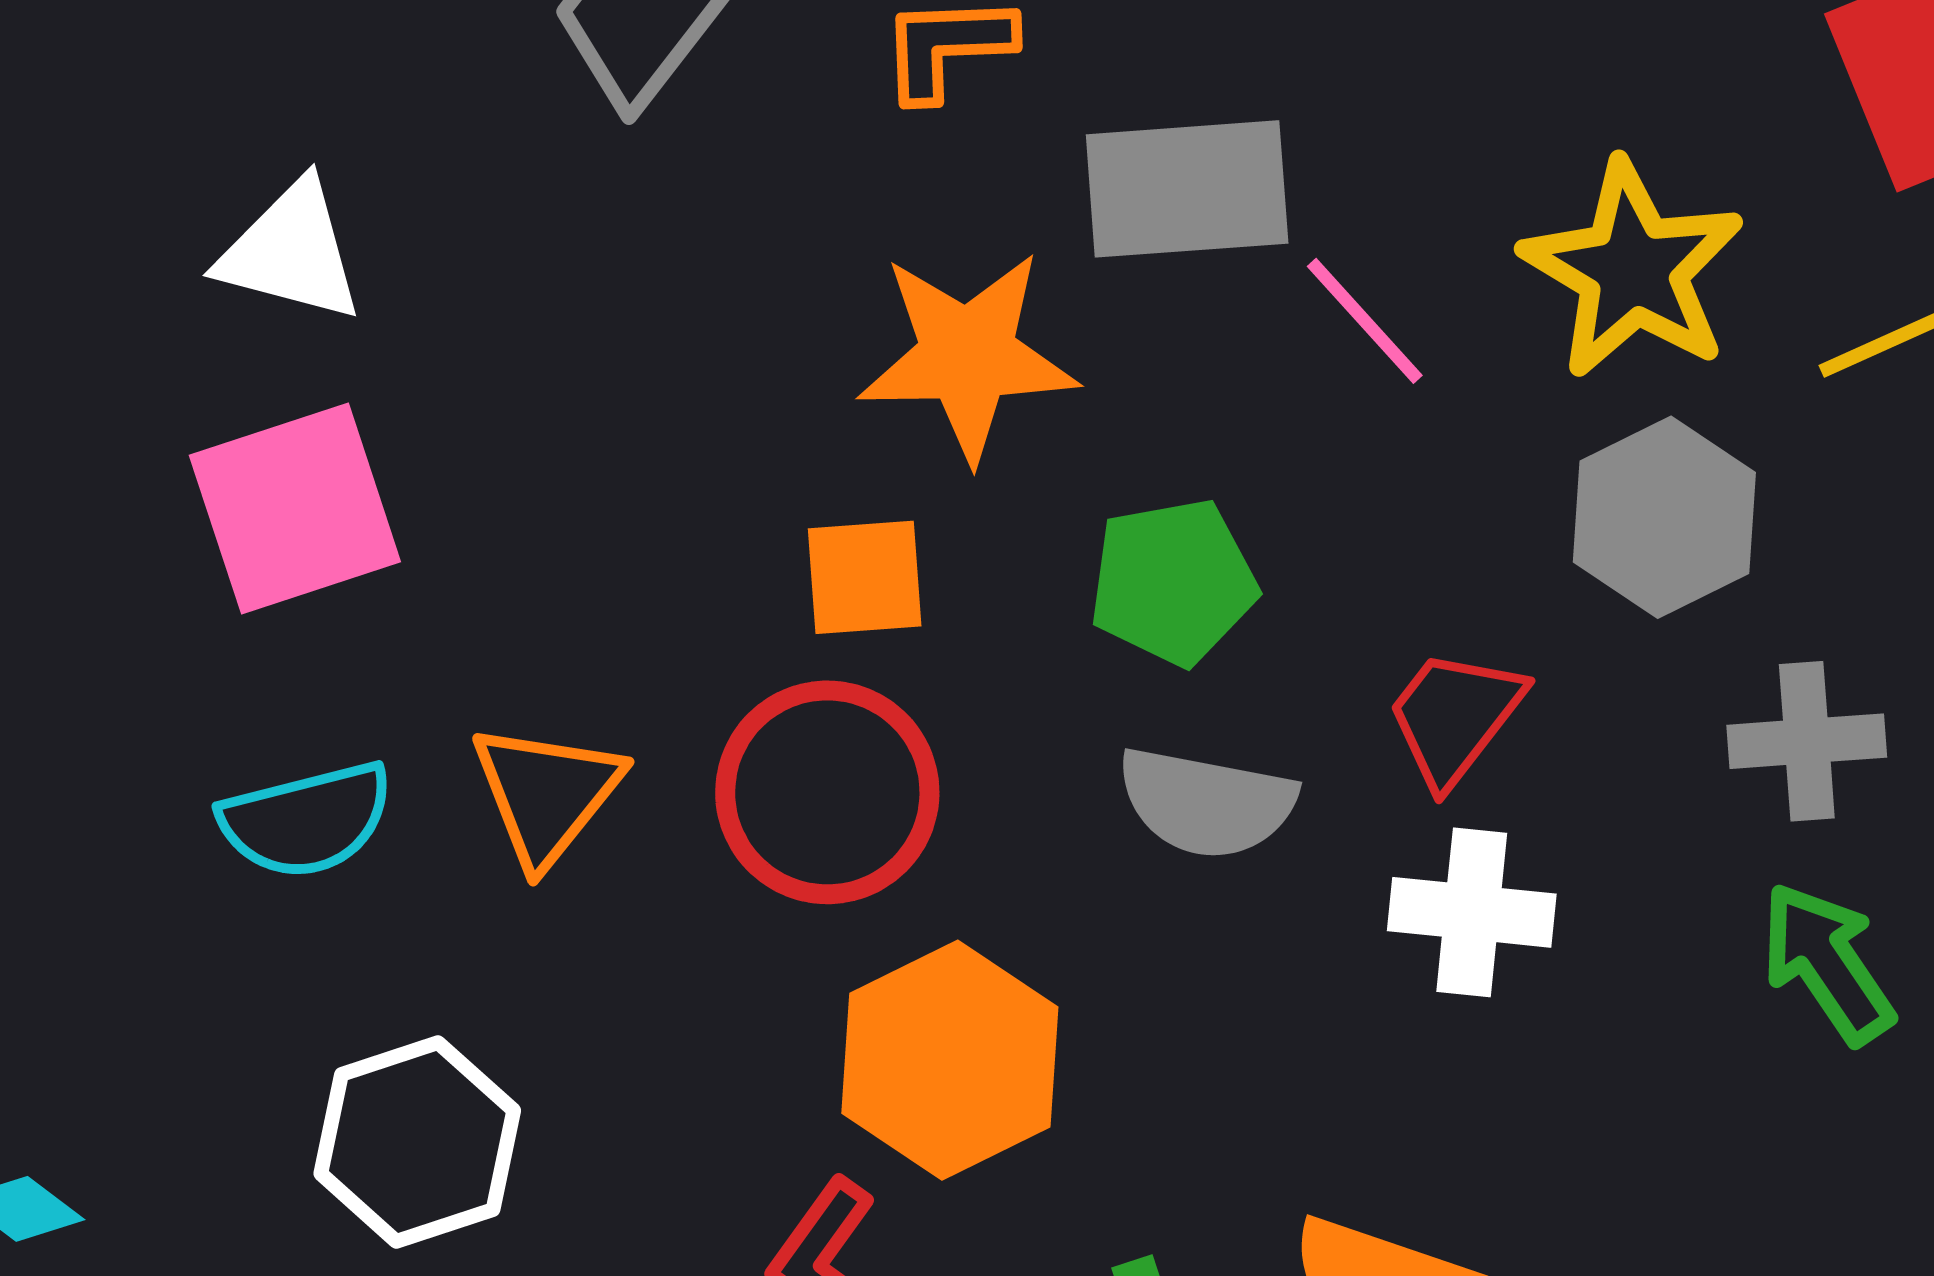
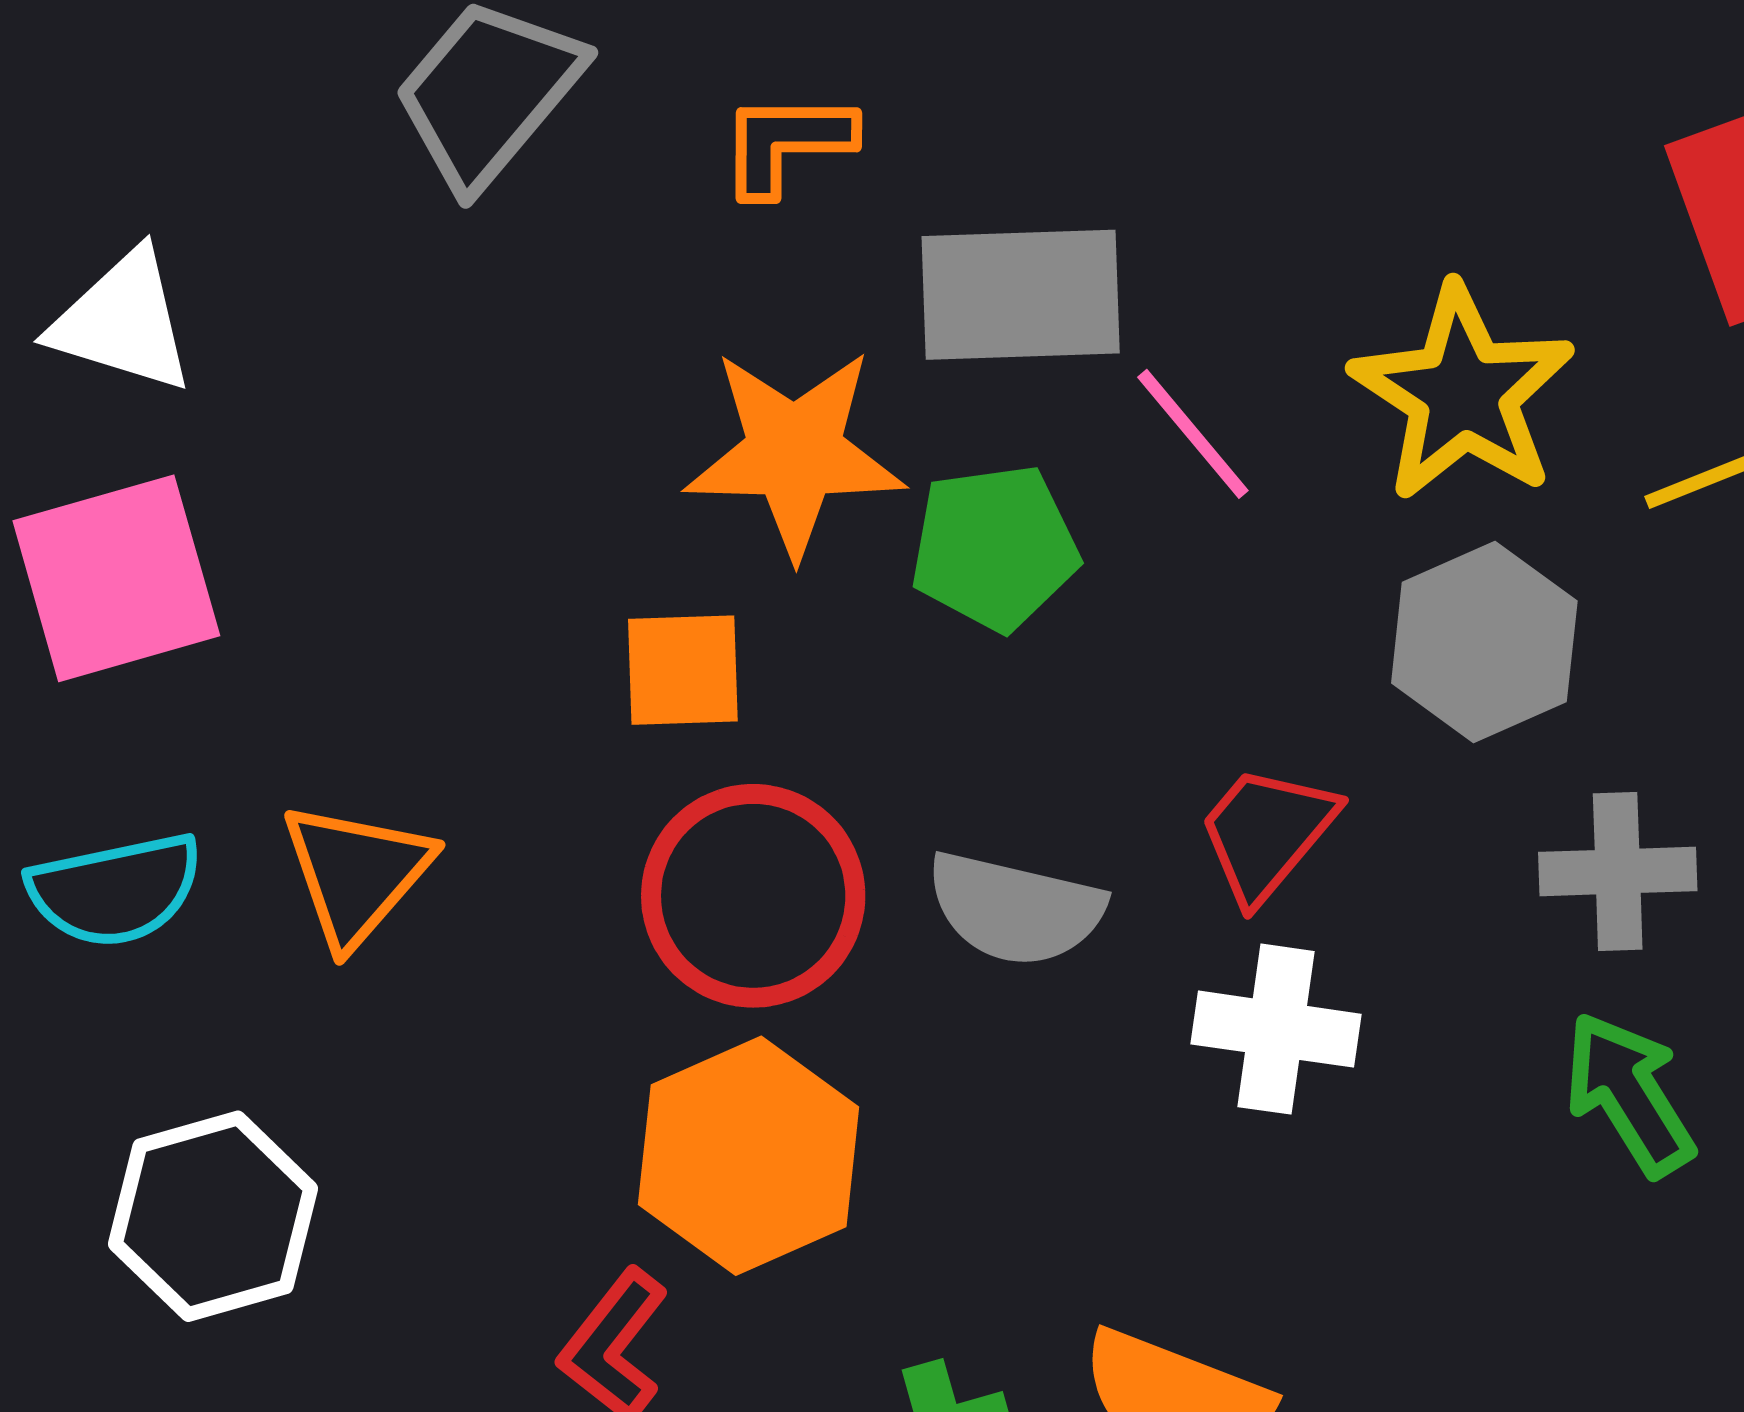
green pentagon: (1173, 582) -> (995, 547), moved
red circle: (827, 792) -> (753, 896), moved

